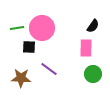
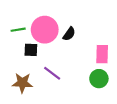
black semicircle: (93, 26) -> (69, 34), moved
pink rectangle: (86, 48) -> (102, 54), moved

